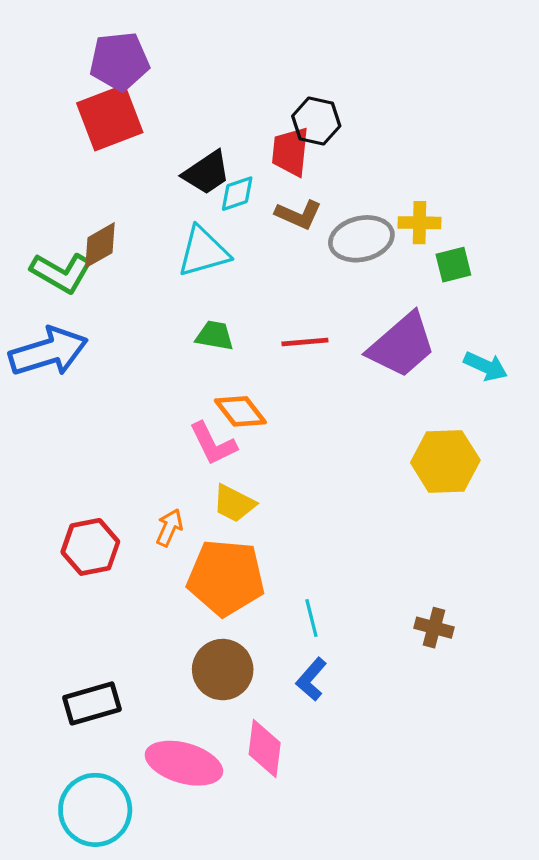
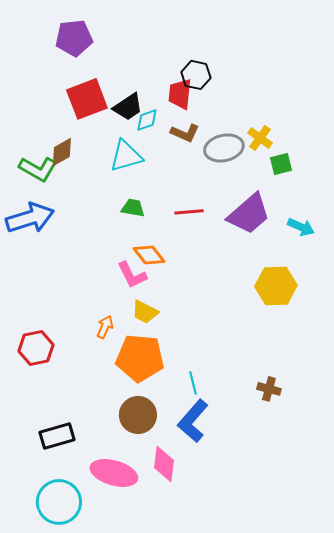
red square: (110, 118) -> (87, 99), moved
yellow cross: (419, 223) -> (260, 138), turned 35
red hexagon: (90, 547) -> (36, 348), moved
blue L-shape: (311, 679) -> (193, 421), size x1.6

